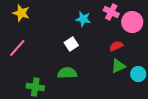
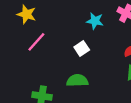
pink line: (17, 48) -> (36, 42), moved

